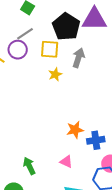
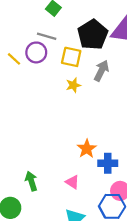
gray line: (25, 34) -> (47, 36), turned 42
orange star: (75, 130) -> (87, 149), turned -30

